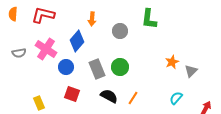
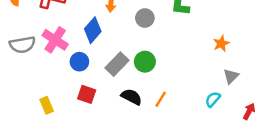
gray semicircle: (19, 53) -> (22, 45), size x1.5
orange star: (172, 62) -> (221, 43), moved
gray rectangle: (97, 69) -> (117, 64), turned 66
gray triangle: (191, 71) -> (231, 76), moved

